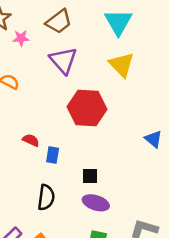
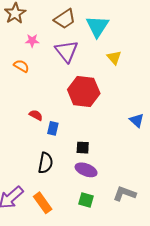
cyan triangle: (118, 22) -> (97, 26), moved
pink star: (21, 38) -> (32, 41), moved
yellow triangle: (122, 65) -> (114, 58), size x0.7

